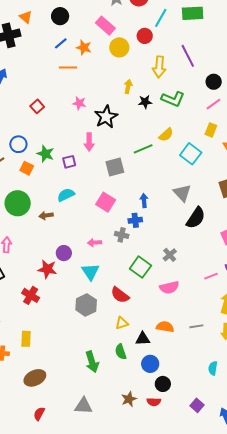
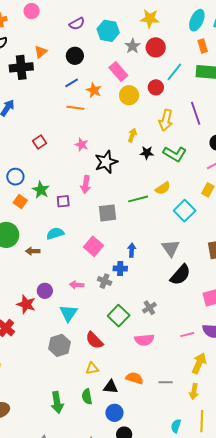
orange triangle: (26, 17) -> (41, 52), turned 32

